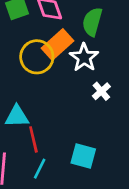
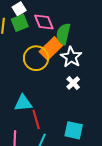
green semicircle: (92, 22) -> (63, 34), moved
white cross: (101, 91) -> (73, 83), moved

